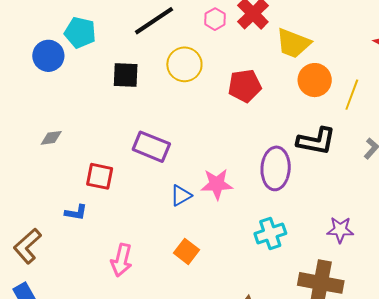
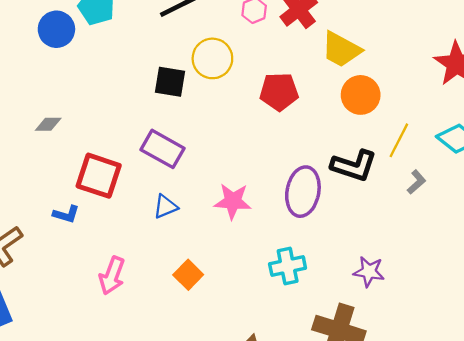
black square: (126, 75) -> (170, 82), moved
yellow line: (352, 95) -> (399, 140), moved
red square: (100, 176) -> (99, 176), size x1.4
blue triangle: (181, 195) -> (165, 207), moved

